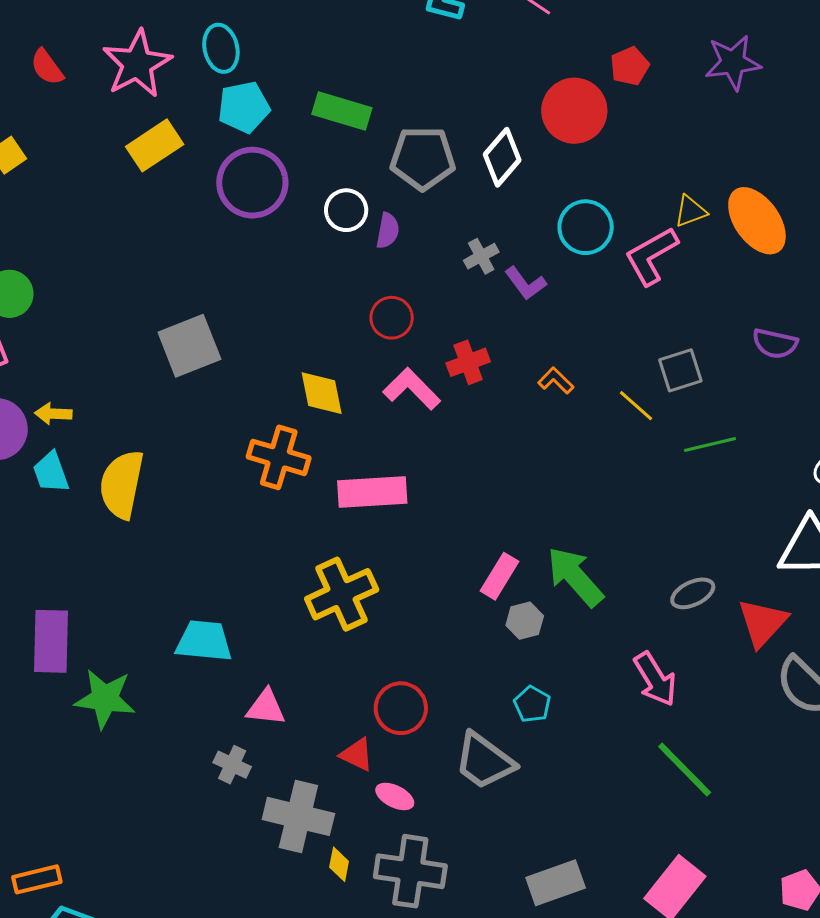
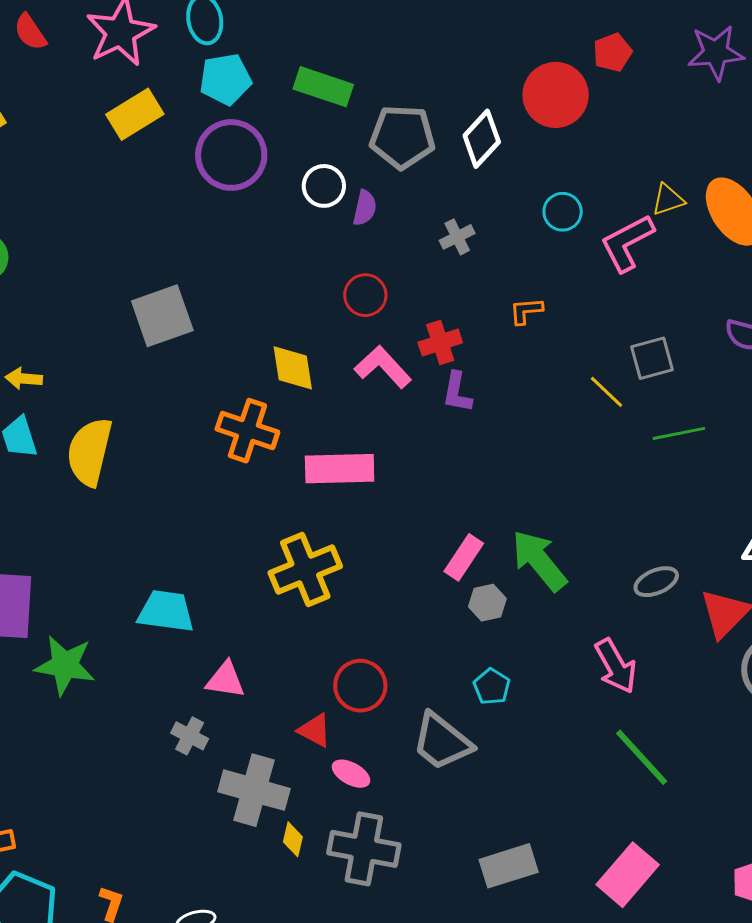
cyan circle: (586, 227) -> (563, 212), size x0.7
purple L-shape: (526, 283) -> (457, 392), moved, turned 45
orange L-shape: (556, 381) -> (526, 311), moved, turned -51

